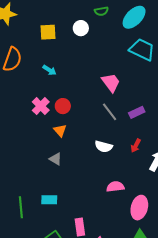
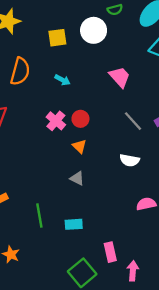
white circle: (81, 28) -> (94, 30), size x1.5
pink trapezoid: (111, 83) -> (120, 77), moved
green line: (21, 207) -> (39, 216), moved

